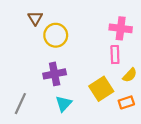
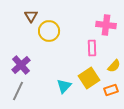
pink rectangle: (115, 55) -> (92, 48), moved
purple cross: (55, 74) -> (21, 65), moved, turned -30
cyan triangle: (64, 104) -> (64, 86), moved

